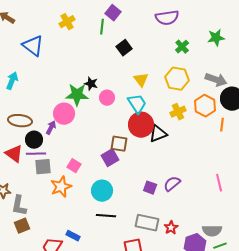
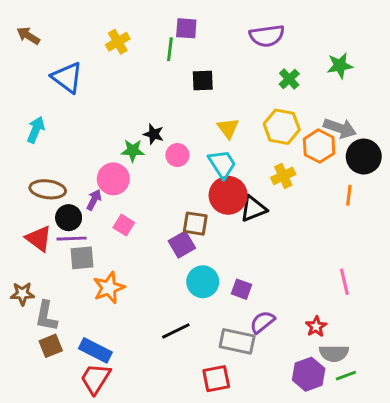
purple square: (113, 13) -> (186, 28), turned -35
black square: (124, 48) -> (203, 80), turned 35
green star: (77, 95) -> (133, 151), size x0.7
orange hexagon: (205, 106) -> (319, 146), moved
pink square: (74, 166) -> (124, 225), moved
purple semicircle: (172, 184) -> (262, 322), moved
cyan circle: (102, 191) -> (203, 282), moved
black line: (106, 216) -> (176, 331), turned -30
red star: (171, 228) -> (316, 326), moved
blue rectangle: (73, 236) -> (95, 350), moved, size x1.5

